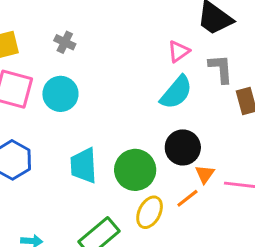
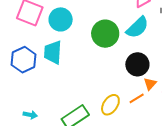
cyan trapezoid: (84, 166) -> (53, 52), moved
green circle: (135, 170) -> (105, 34), moved

